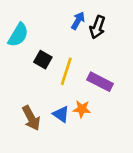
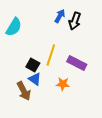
black square: (43, 60) -> (33, 65), moved
blue triangle: (61, 114) -> (35, 79), moved

